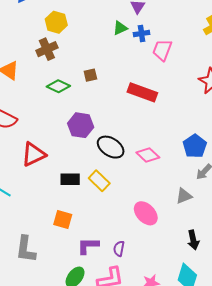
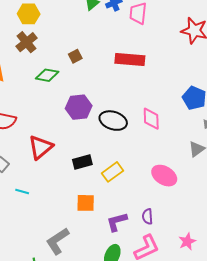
pink diamond: (148, 155) -> (151, 119), turned 60
yellow rectangle: (99, 181) -> (113, 172), moved, turned -65
gray L-shape: (26, 249) -> (57, 241), turned 64

